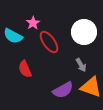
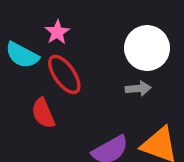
red ellipse: (49, 42) -> (64, 74), moved
gray arrow: (81, 65) -> (138, 88), moved, turned -64

